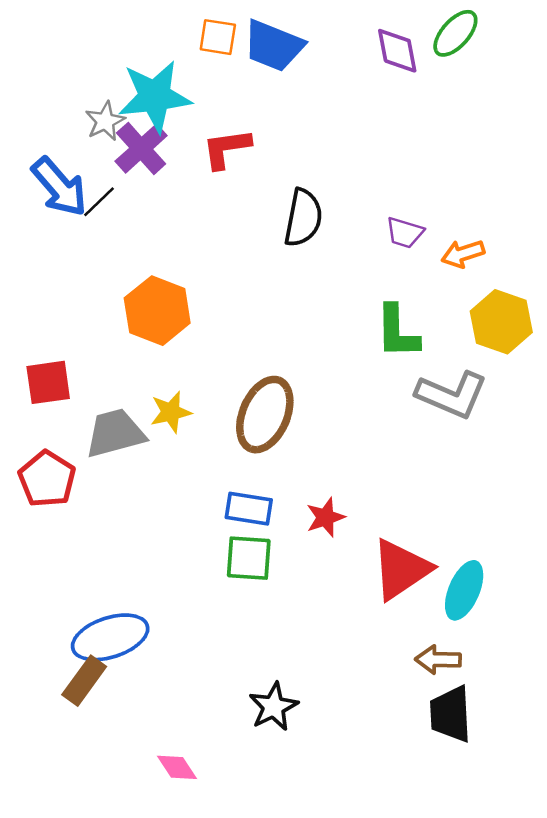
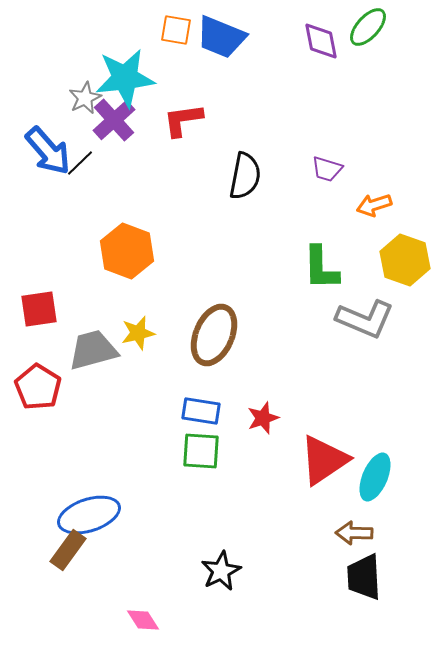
purple trapezoid: (405, 233) -> (327, 169), moved

